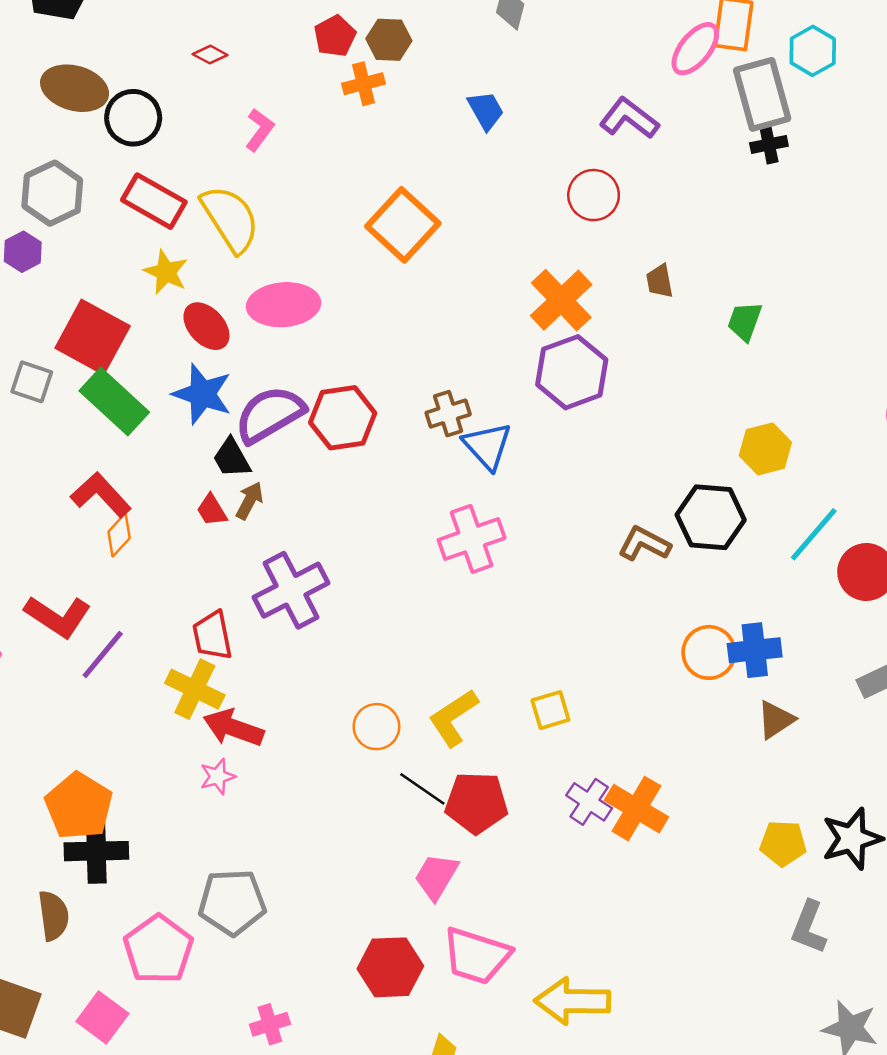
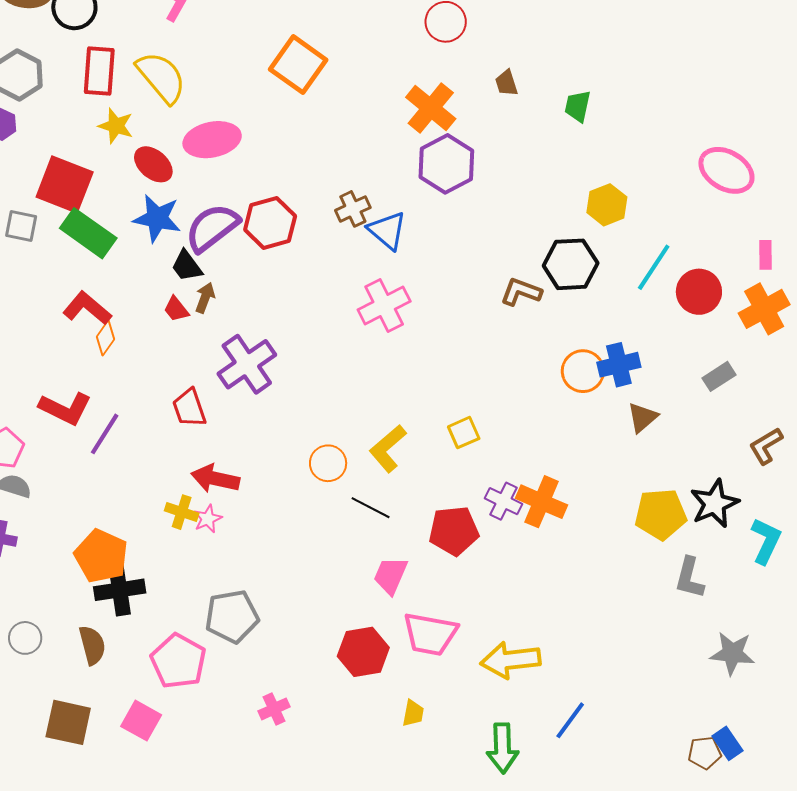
red rectangle: (154, 201) -> (99, 71), turned 72
yellow cross: (195, 689) -> (182, 512), moved, size x0.7
red pentagon: (476, 803) -> (454, 531), moved
yellow pentagon: (783, 843) -> (661, 514), size x1.4

